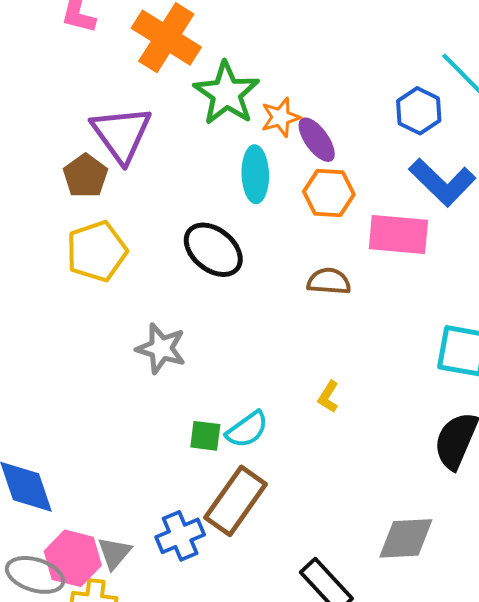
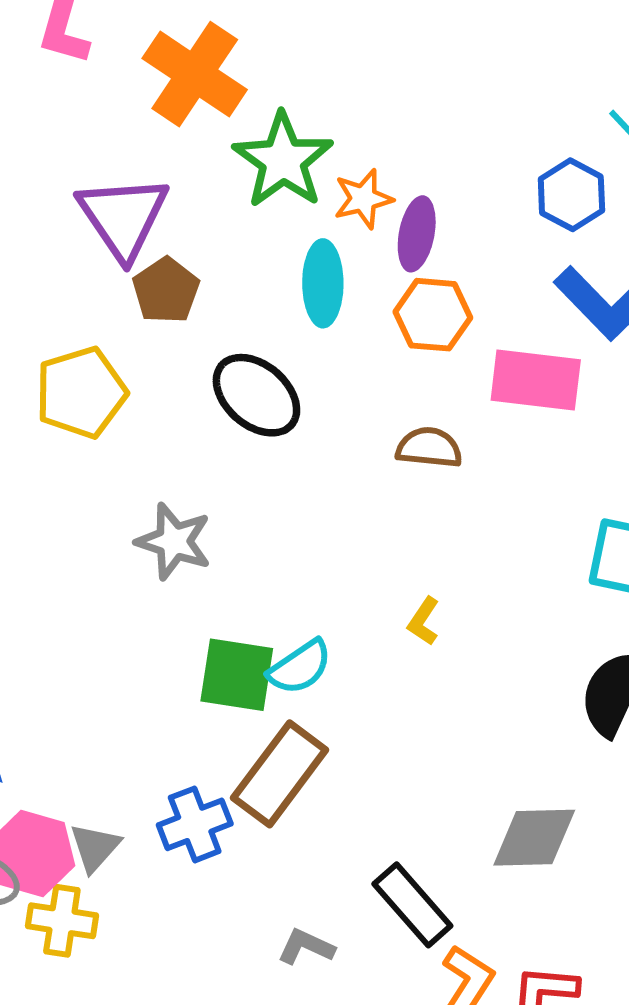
purple ellipse: (317, 140) -> (417, 234), turned 45
brown pentagon: (85, 176) -> (166, 290), moved
green square: (205, 436) -> (237, 675), size x1.6

